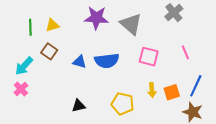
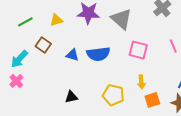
yellow triangle: (52, 25) -> (56, 20), moved
green line: (30, 27) -> (25, 22), turned 63
orange square: (172, 92) -> (152, 100), moved

